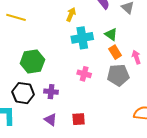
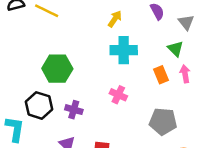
green triangle: (111, 34) -> (175, 49), moved
pink arrow: (136, 57) -> (185, 74), moved
gray pentagon: (118, 75) -> (163, 122), moved

